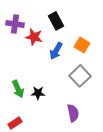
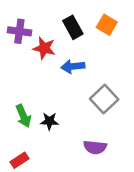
orange square: (82, 45) -> (107, 25), moved
blue arrow: (56, 51) -> (73, 66), turned 54
purple semicircle: (73, 113) -> (95, 147), turned 108

